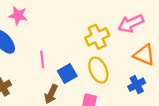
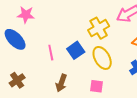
blue square: (67, 74) -> (76, 50), moved

